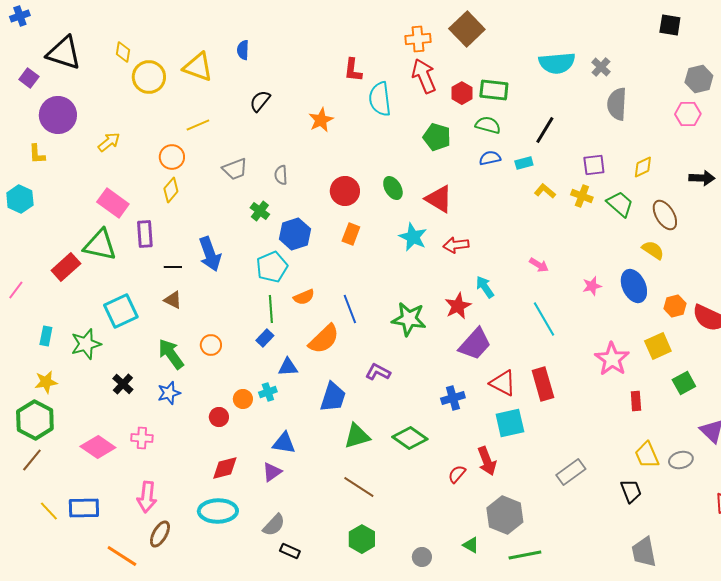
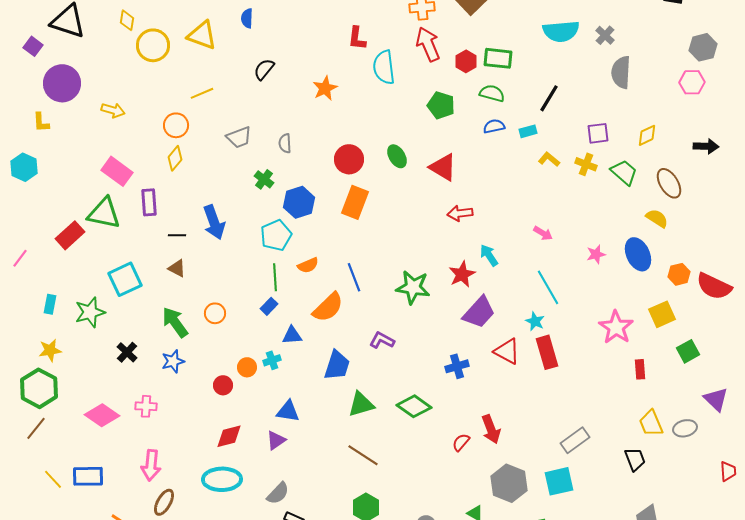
yellow arrow: (109, 142) -> (113, 110), turned 55
orange rectangle: (351, 234) -> (355, 202), size x1.5
cyan star: (413, 237) -> (535, 321), moved, size x0.7
cyan square: (510, 423) -> (559, 481), moved

